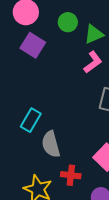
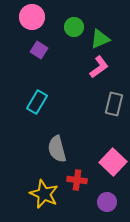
purple square: (33, 45) -> (39, 50), size x0.7
cyan rectangle: (31, 120) -> (37, 102), moved

